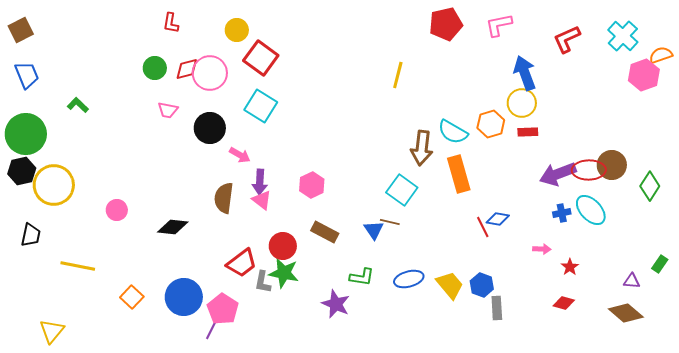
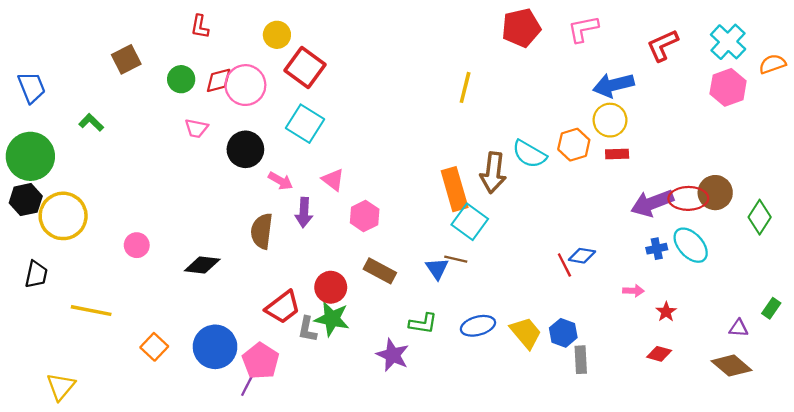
brown square: (21, 30) -> (126, 59), moved
blue arrow: (525, 73) -> (614, 85), turned -84
pink hexagon: (644, 75) -> (728, 87), moved
orange rectangle: (459, 174) -> (455, 189), moved
pink triangle: (262, 200) -> (333, 180), moved

